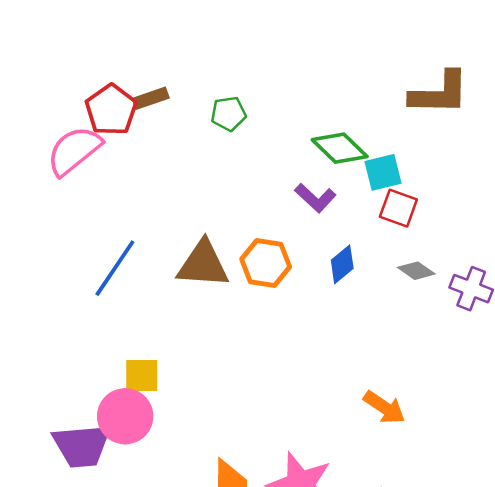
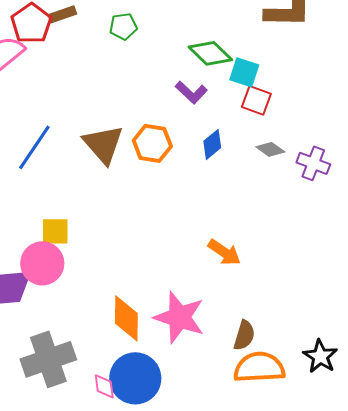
cyan square: (383, 172) -> (244, 72), turned 32
brown triangle: (203, 264) -> (103, 144), turned 45
orange arrow: (384, 407) -> (224, 252), moved

